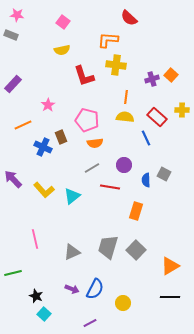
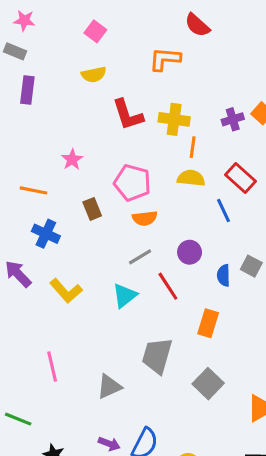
yellow cross: (116, 65) -> (174, 119), moved
purple rectangle: (13, 84) -> (27, 90), moved, turned -36
orange line: (23, 125) -> (34, 190), turned 36
blue cross: (43, 147) -> (46, 234), moved
red line: (110, 187) -> (168, 286), turned 48
cyan triangle: (72, 196) -> (125, 295), moved
gray trapezoid: (108, 247) -> (157, 356), moved
green line: (13, 273) -> (18, 419), turned 36

